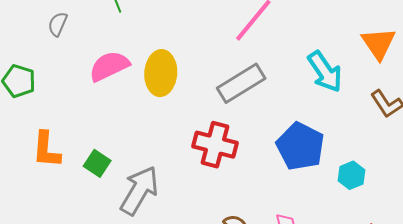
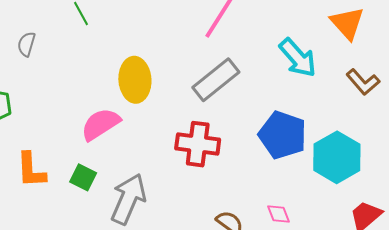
pink semicircle: (109, 66) -> (100, 124), moved
cyan hexagon: (351, 175) -> (337, 157), size x1.8

